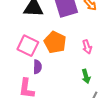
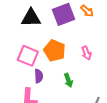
green arrow: (86, 76) -> (68, 80), moved

